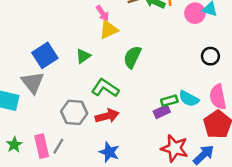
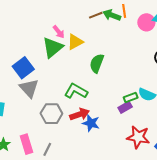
pink arrow: (103, 13) -> (59, 32), moved
green triangle: (83, 56) -> (53, 48), moved, size x1.6
gray triangle: (33, 82) -> (29, 88), moved
gray line: (58, 146) -> (47, 149), moved
blue star: (109, 152) -> (91, 123), moved

